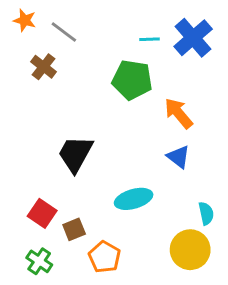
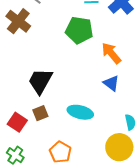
brown cross: (44, 67) -> (18, 21), size x1.4
cyan ellipse: (134, 199) -> (80, 112), turned 30
brown square: (74, 229) -> (40, 113), moved

